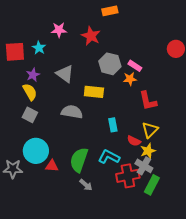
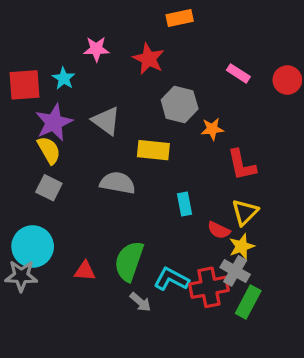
pink rectangle: (135, 66) -> (238, 73), moved
purple star: (33, 75) -> (54, 122), size x1.6
cyan circle: (36, 151) -> (33, 247), moved
cyan L-shape: (109, 157) -> (171, 279), moved

